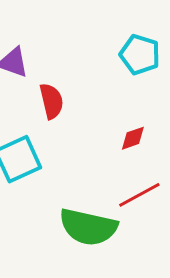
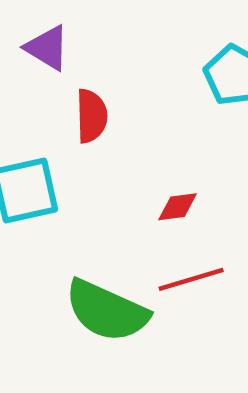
red diamond: (133, 138) -> (178, 207), moved

